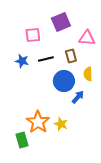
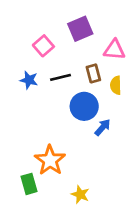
pink square: (33, 35) -> (43, 46), turned -35
yellow semicircle: (88, 74) -> (116, 85), moved
yellow star: (61, 124) -> (80, 194), moved

